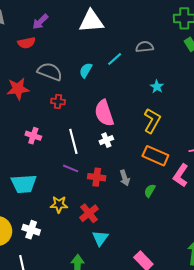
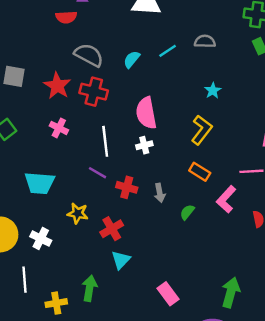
red star: (18, 89) -> (57, 86), moved, turned 30
red cross: (58, 101) -> (94, 92), size x1.6
orange rectangle: (155, 156) -> (200, 172), size x0.7

